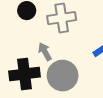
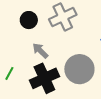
gray arrow: (45, 52) -> (40, 51), moved

